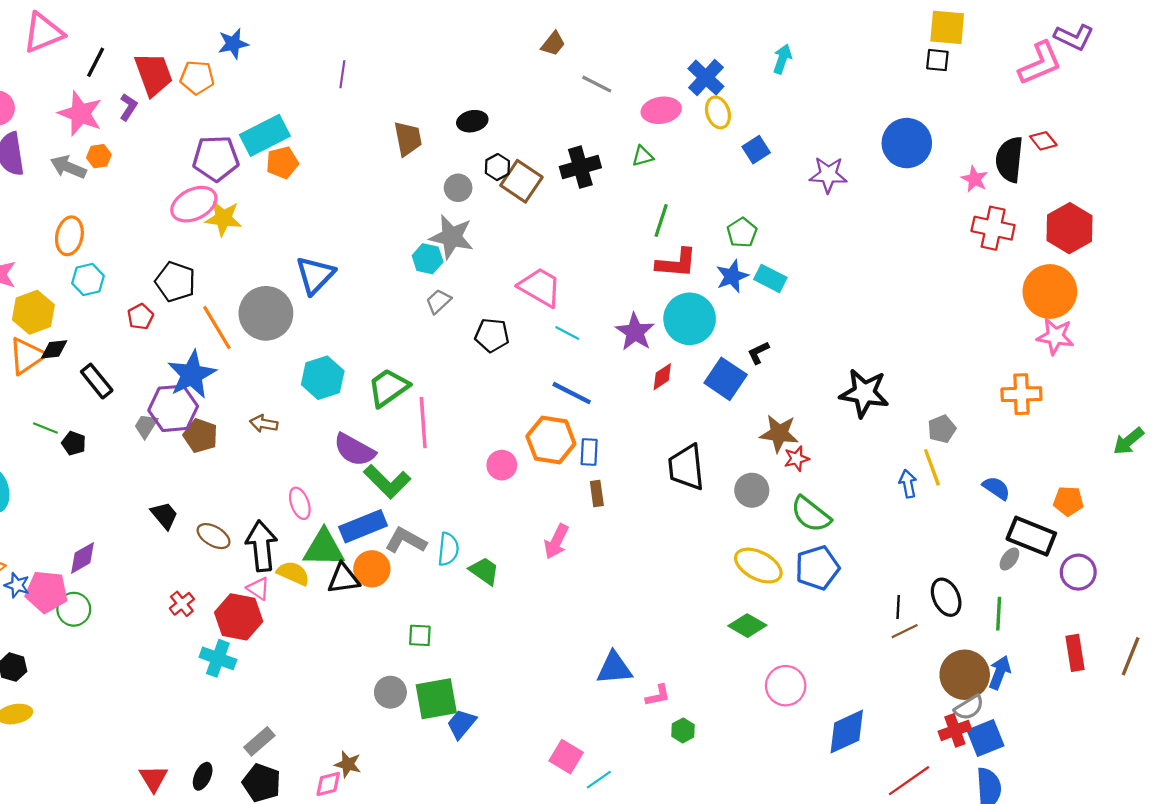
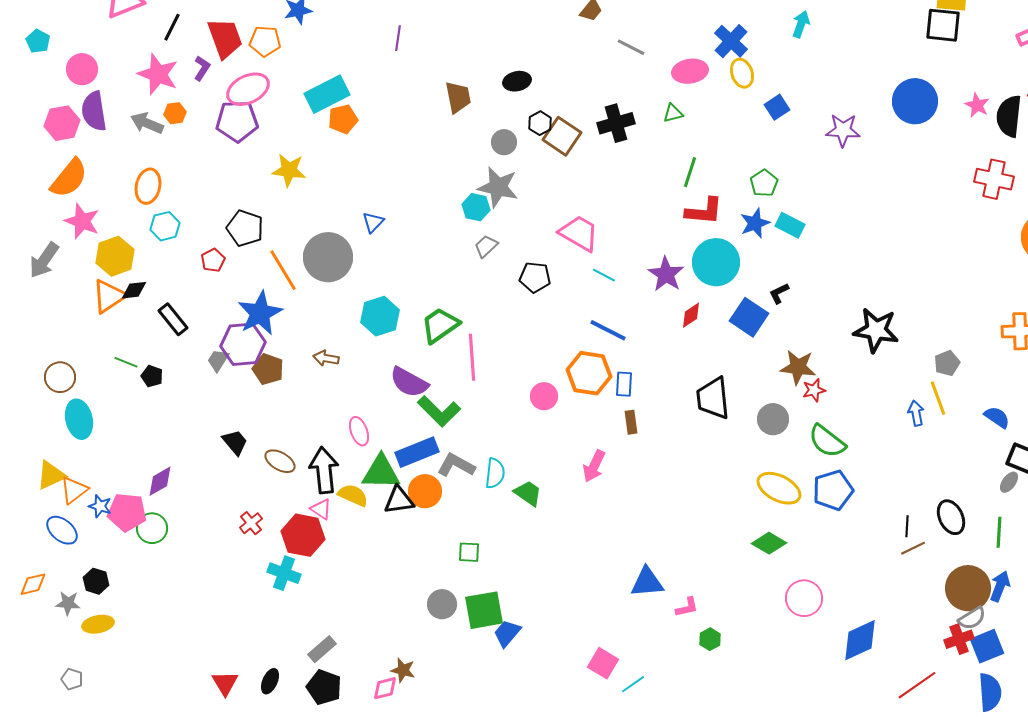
black square: (937, 60) -> (943, 25), size x1.6
purple pentagon: (216, 158) -> (237, 121), moved
pink star: (975, 179) -> (977, 105), moved
pink ellipse: (194, 204) -> (248, 89), moved
blue triangle: (315, 275) -> (373, 222), size x0.6

